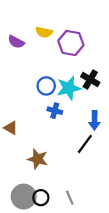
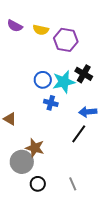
purple semicircle: (16, 42) -> (15, 26), moved
blue arrow: (95, 120) -> (88, 112), turned 84
gray circle: (24, 197) -> (22, 162), moved
gray line: (70, 198) -> (73, 184), moved

